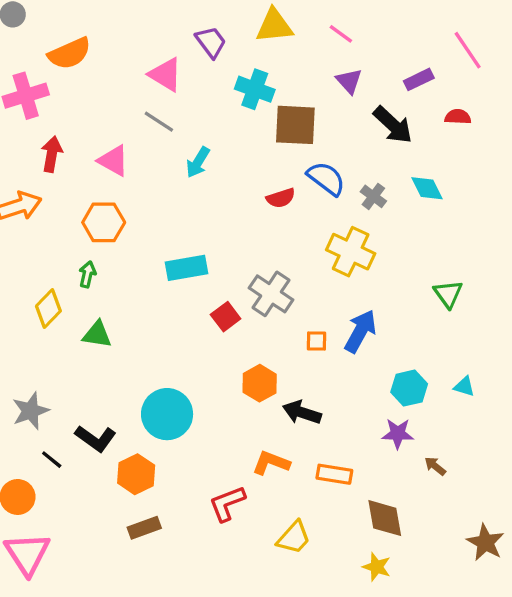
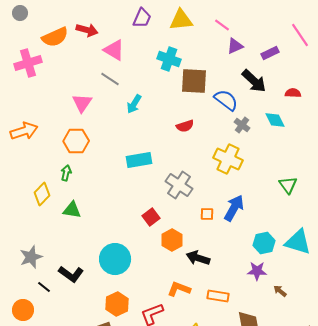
purple trapezoid: (211, 42) -> (142, 18), moved, turned 60
purple triangle: (349, 81) -> (235, 46), moved, turned 48
red semicircle: (458, 117) -> (293, 93), moved
red arrow: (52, 154) -> (87, 30), moved, turned 95
pink triangle: (113, 161) -> (82, 103), turned 35
blue semicircle: (326, 179) -> (226, 100), moved
cyan rectangle: (187, 268) -> (139, 160), moved
red square: (226, 317) -> (151, 217), moved
cyan triangle: (464, 386) -> (298, 242), size x2.0
orange hexagon: (136, 474) -> (117, 304), moved

